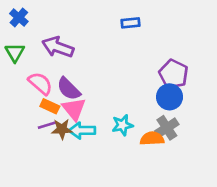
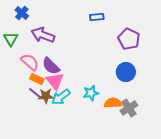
blue cross: (19, 17) -> (22, 13), moved
purple pentagon: (174, 74) -> (129, 39), moved
purple line: (47, 125) -> (35, 93), turned 56
gray cross: (167, 128) -> (129, 108), moved
cyan arrow: (82, 130) -> (61, 97), turned -36

